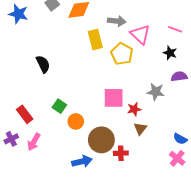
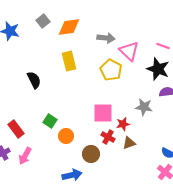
yellow rectangle: (95, 40) -> (69, 61), moved
black star: (170, 53) -> (158, 69), size x1.6
brown triangle: (140, 129) -> (129, 143), turned 32
brown circle: (101, 140) -> (91, 154), size x0.7
red cross: (121, 153) -> (108, 137), moved, turned 32

